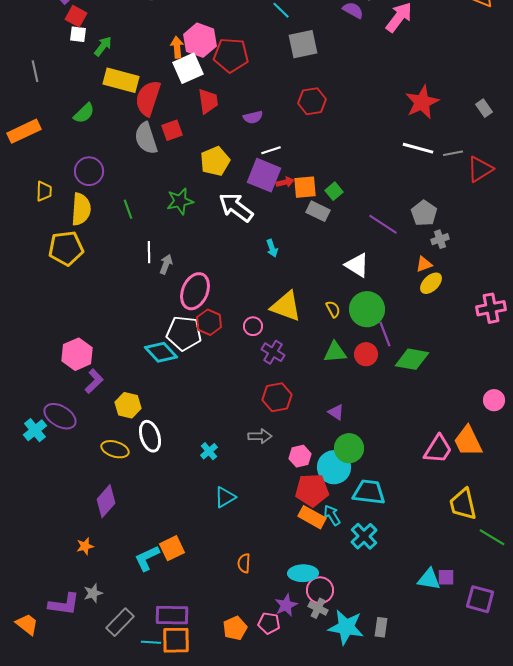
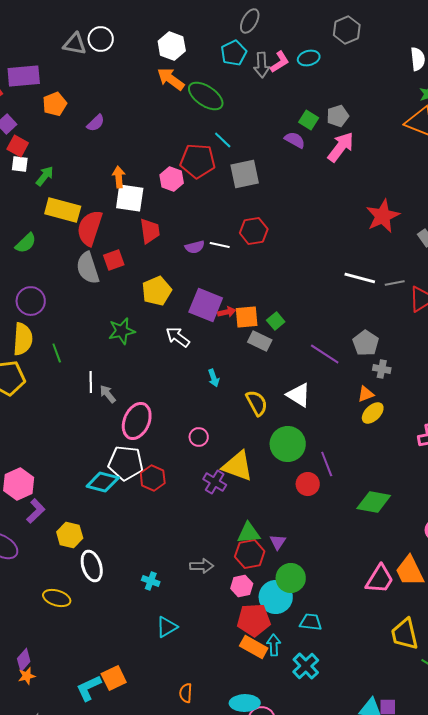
pink hexagon: (200, 40) -> (172, 179), moved, size x0.7
red pentagon: (231, 55) -> (198, 161), moved
white square: (188, 68) -> (130, 198), turned 32
red star: (422, 102) -> (383, 216), moved
white line: (271, 150) -> (220, 245), moved, turned 30
white arrow: (236, 207) -> (178, 337), size x0.7
green line: (128, 209) -> (57, 353), moved
gray cross: (440, 239) -> (382, 369), turned 30
gray arrow: (166, 264) -> (108, 394), turned -60
yellow triangle: (286, 306) -> (238, 466), moved
yellow semicircle: (333, 309) -> (257, 403), moved, size x1.5
green circle: (367, 309) -> (288, 444), moved
red hexagon: (209, 322) -> (153, 478), moved
pink circle: (253, 326) -> (199, 437), moved
cyan diamond: (161, 352) -> (103, 482), turned -32
green triangle: (335, 352) -> (249, 533), moved
green diamond: (412, 359) -> (374, 502), moved
red hexagon: (277, 397) -> (250, 554), moved
purple triangle: (336, 412) -> (278, 542), turned 30
yellow ellipse: (115, 449) -> (57, 598), moved
cyan cross: (209, 451) -> (151, 581), turned -30
cyan trapezoid: (369, 492) -> (311, 622), size x0.7
purple diamond: (106, 501) -> (24, 660), moved, size x0.7
cyan arrow: (332, 515) -> (274, 645), turned 30

